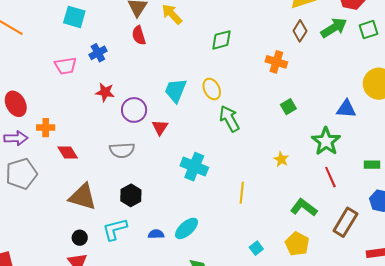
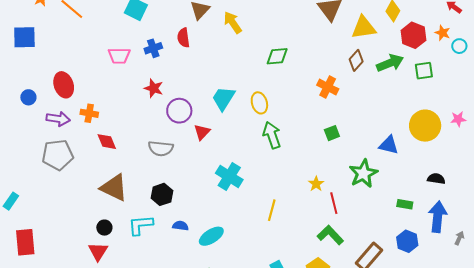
red semicircle: (139, 35) -> (183, 38), moved
red line: (330, 177) -> (334, 203), moved
blue semicircle: (156, 234) -> (180, 226), moved

